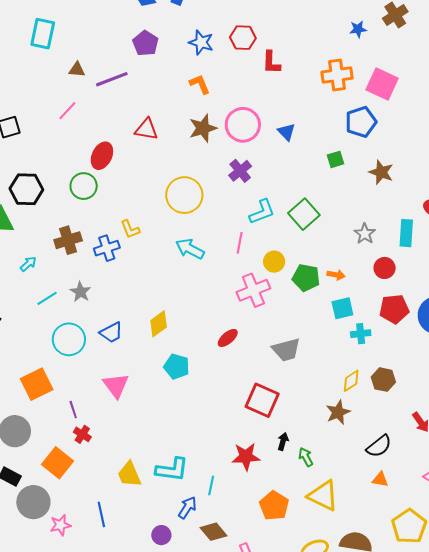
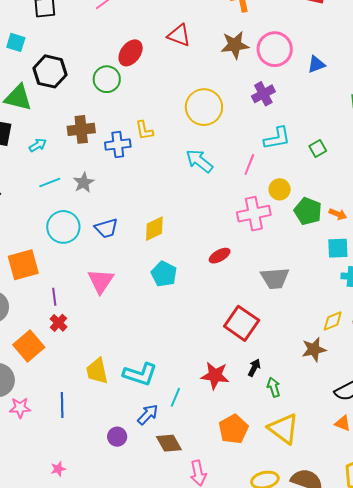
blue triangle: (287, 132) -> (316, 64), turned 42
green square: (304, 214) -> (318, 148), size x0.6

